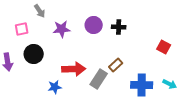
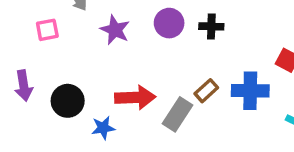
purple star: (62, 29) -> (115, 30), turned 30
black circle: (34, 54) -> (68, 101), moved
blue cross: (142, 85) -> (250, 91), moved

